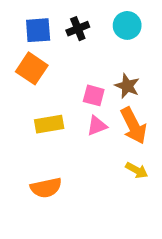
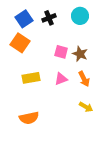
blue square: (38, 30) -> (24, 19), turned -30
pink square: (94, 95) -> (61, 52), moved
orange arrow: (133, 126) -> (84, 79), size x0.7

